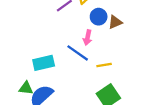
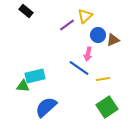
cyan rectangle: (44, 63) -> (35, 76), moved
green triangle: (26, 88) -> (23, 86), moved

